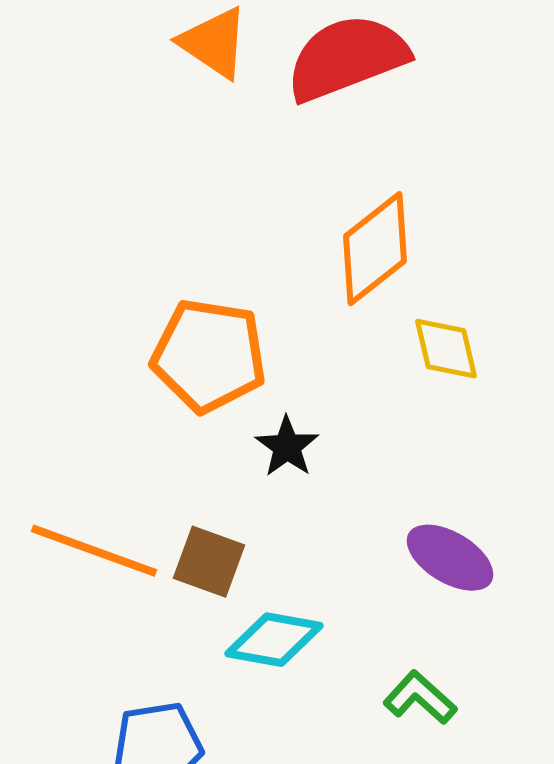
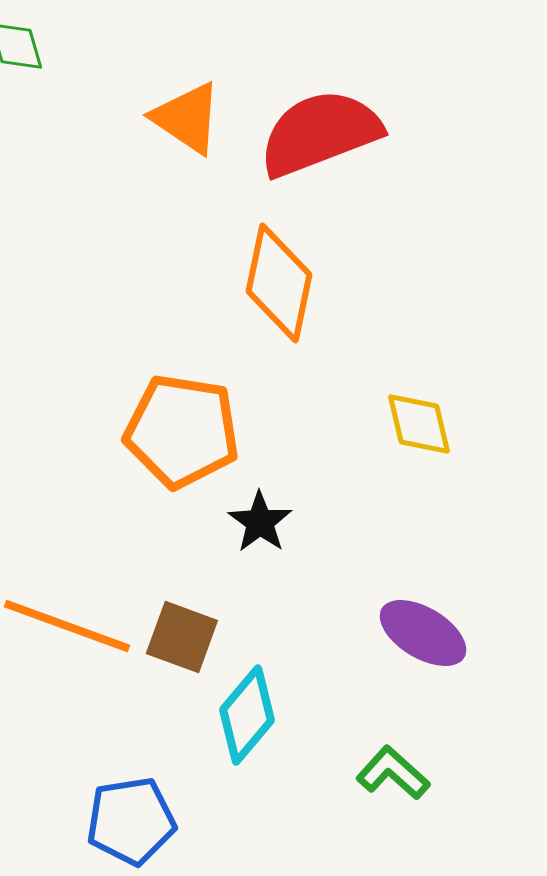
orange diamond: (375, 249) -> (279, 283), moved, turned -40
cyan diamond: (274, 640) -> (247, 715), turned -60

